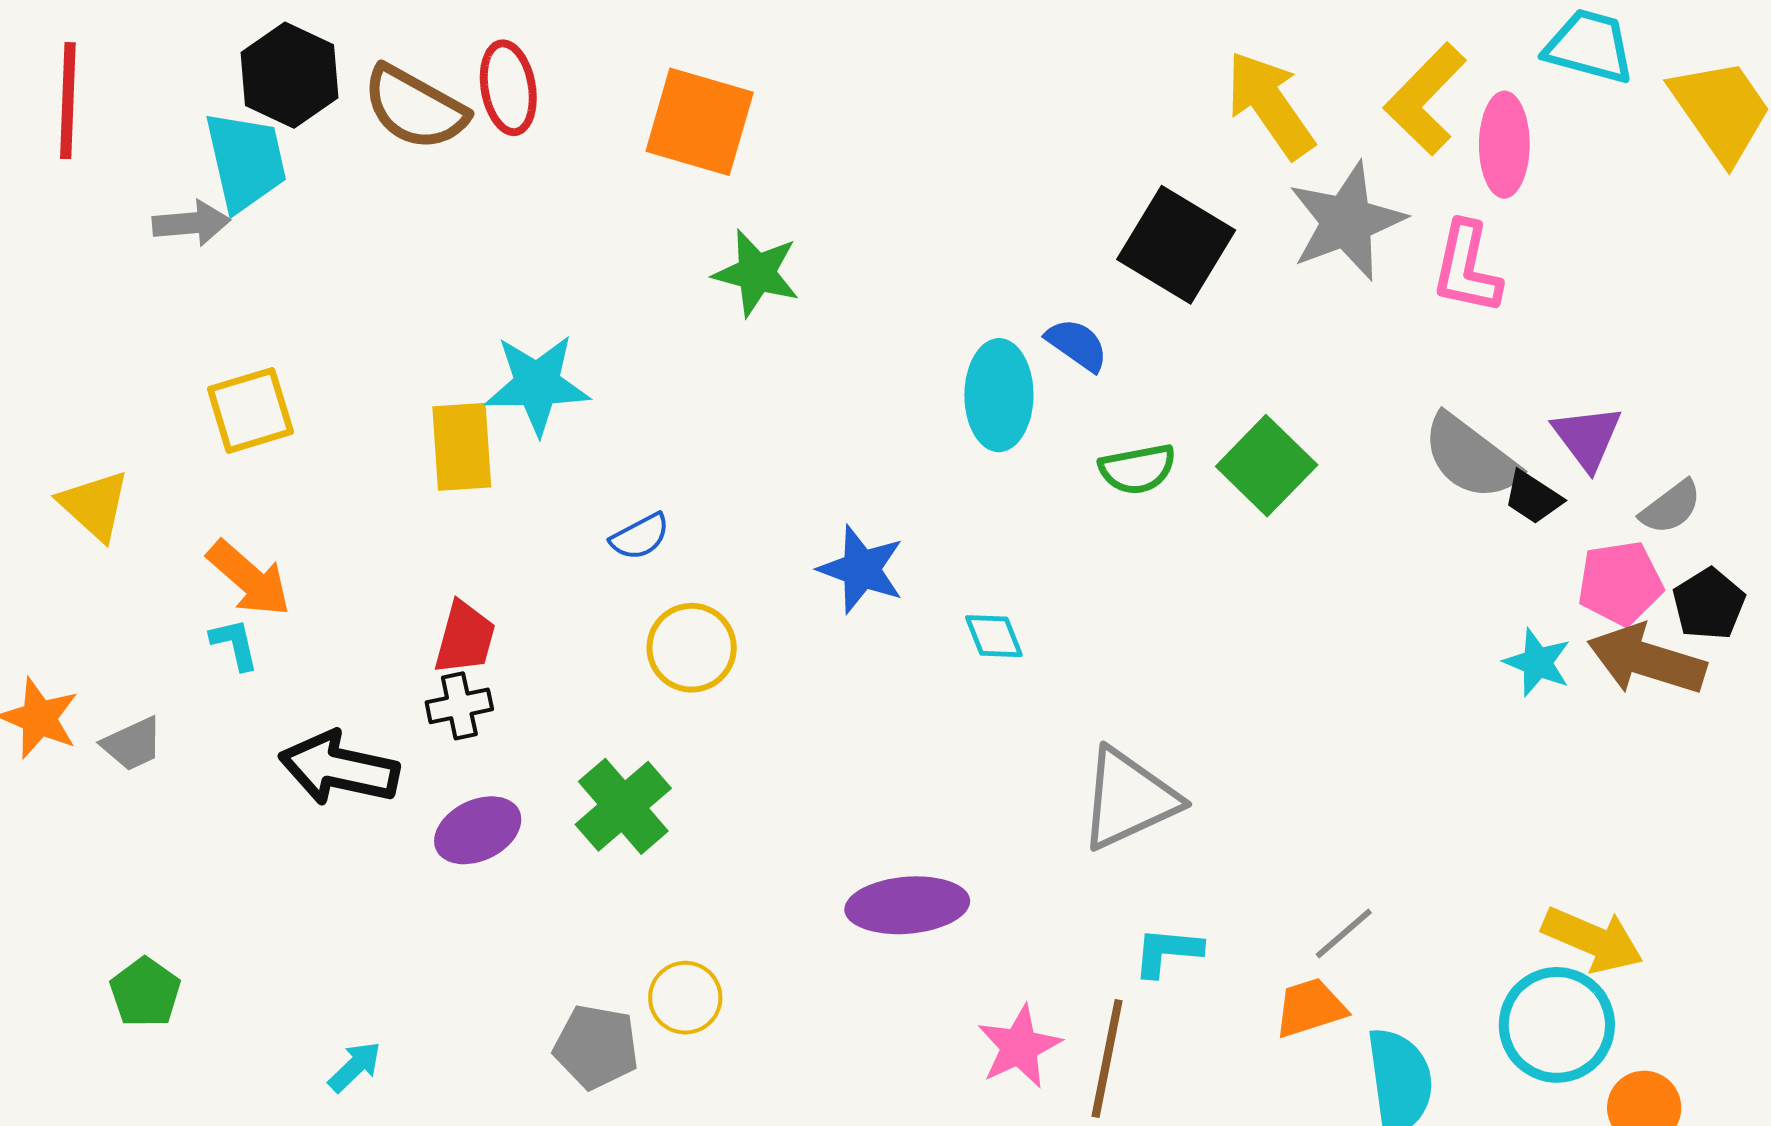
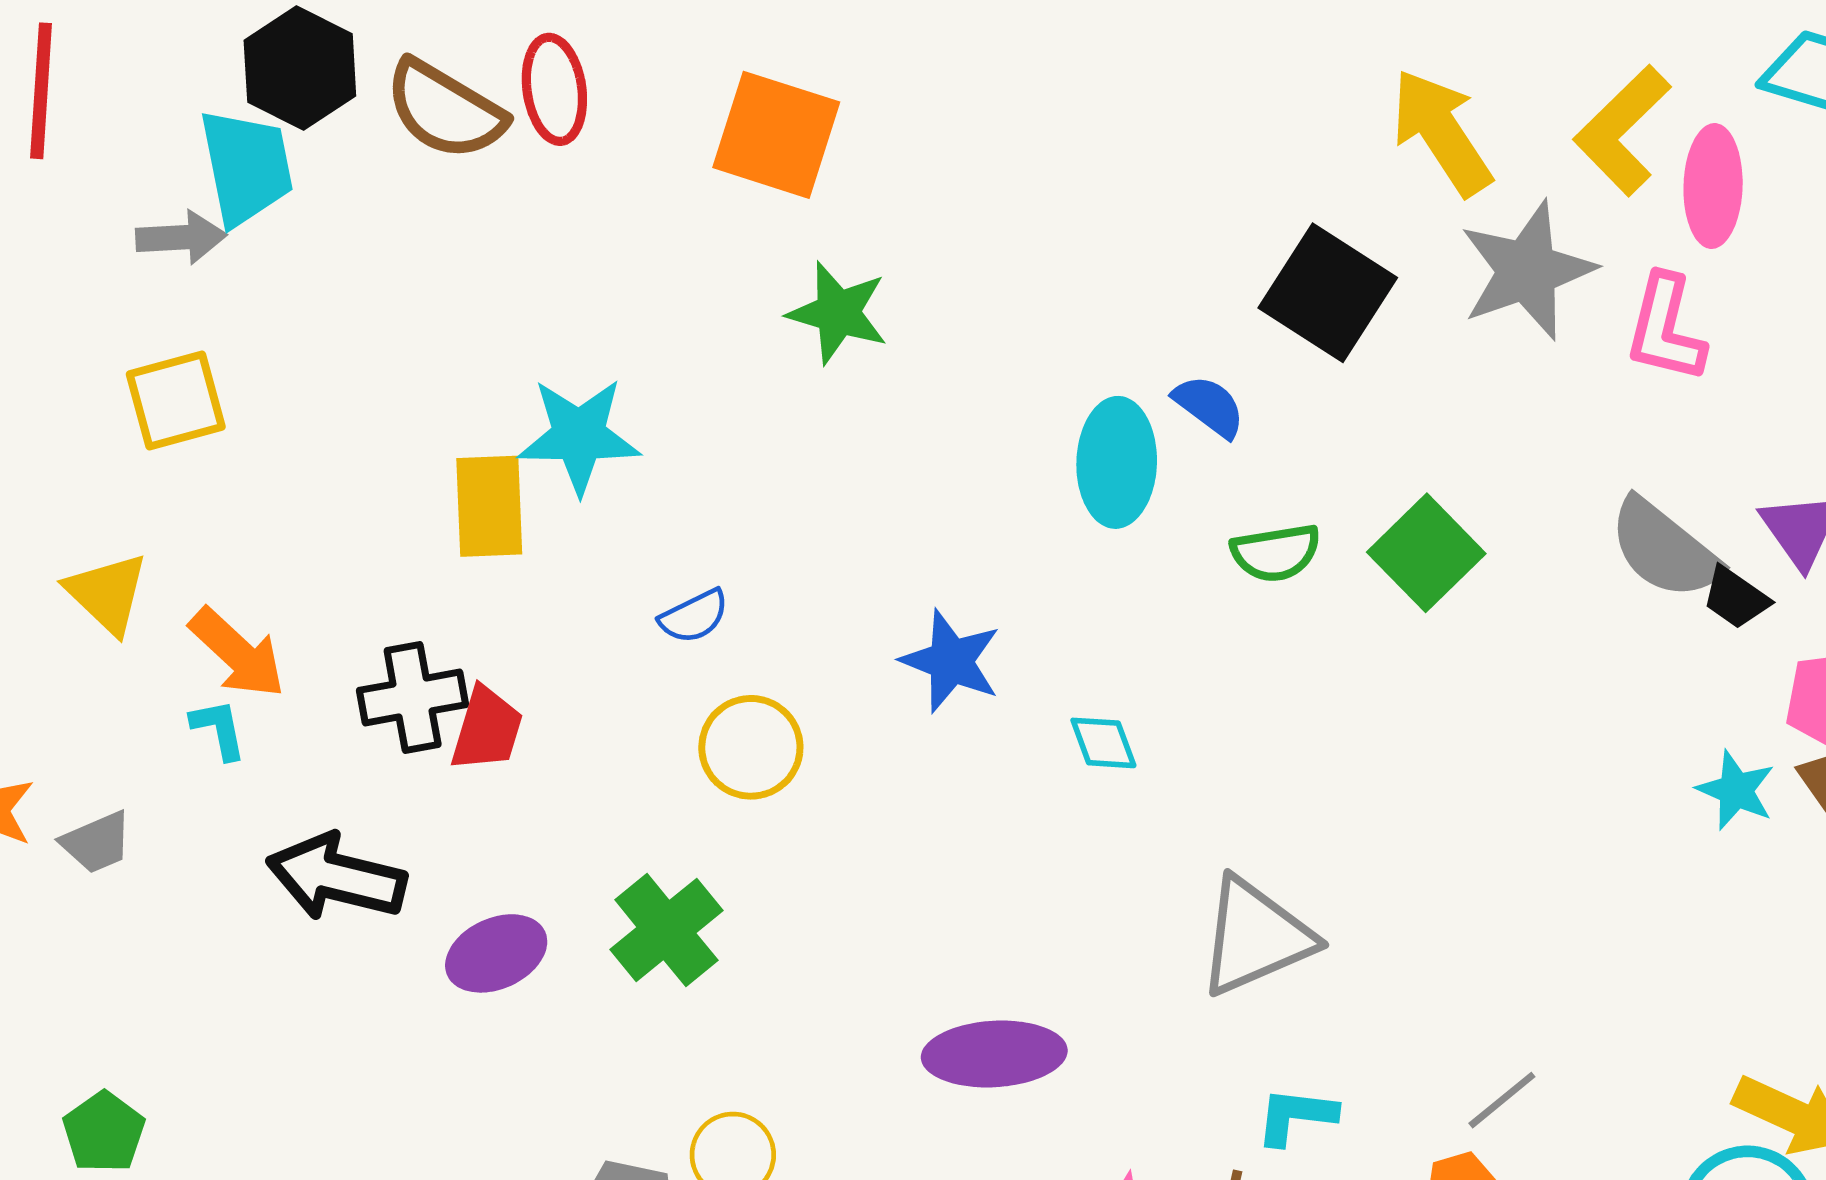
yellow square: (250, 410) -> (176, 401), moved
yellow triangle: (94, 505) -> (107, 593), moved
black cross: (459, 706) -> (413, 698), moved, size x1.4

